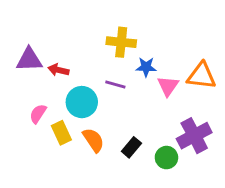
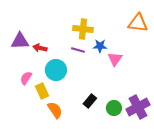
orange triangle: (202, 76) -> (138, 23), moved
purple line: (115, 85) -> (78, 50), moved
purple cross: (194, 136) -> (138, 107), moved
orange semicircle: (93, 140) -> (55, 110), moved

